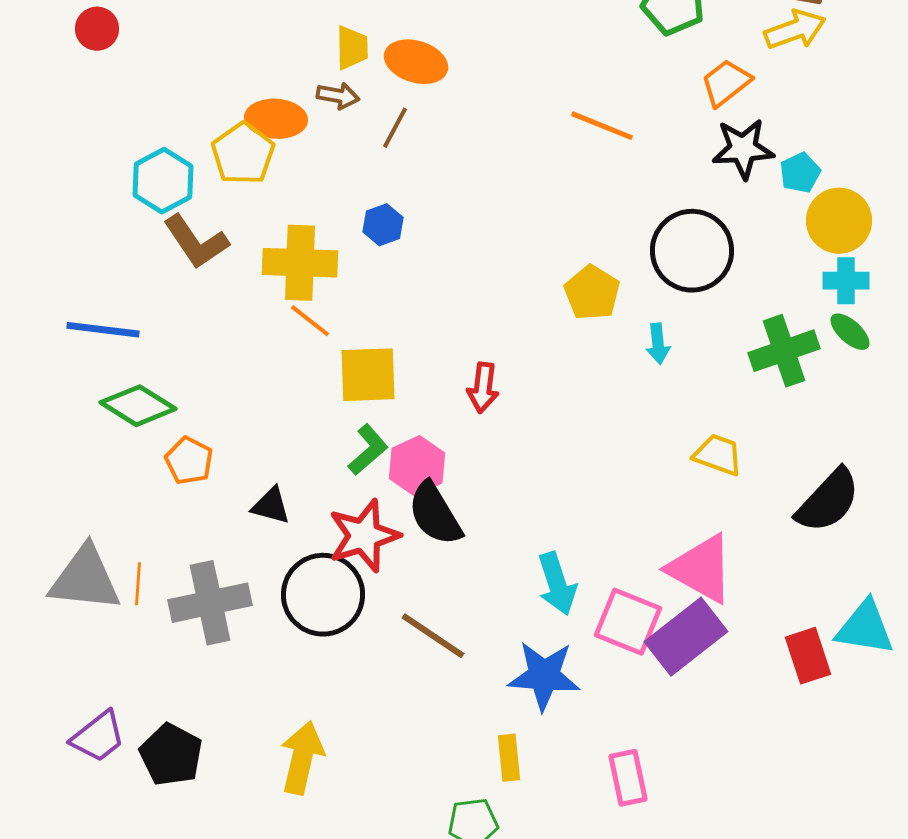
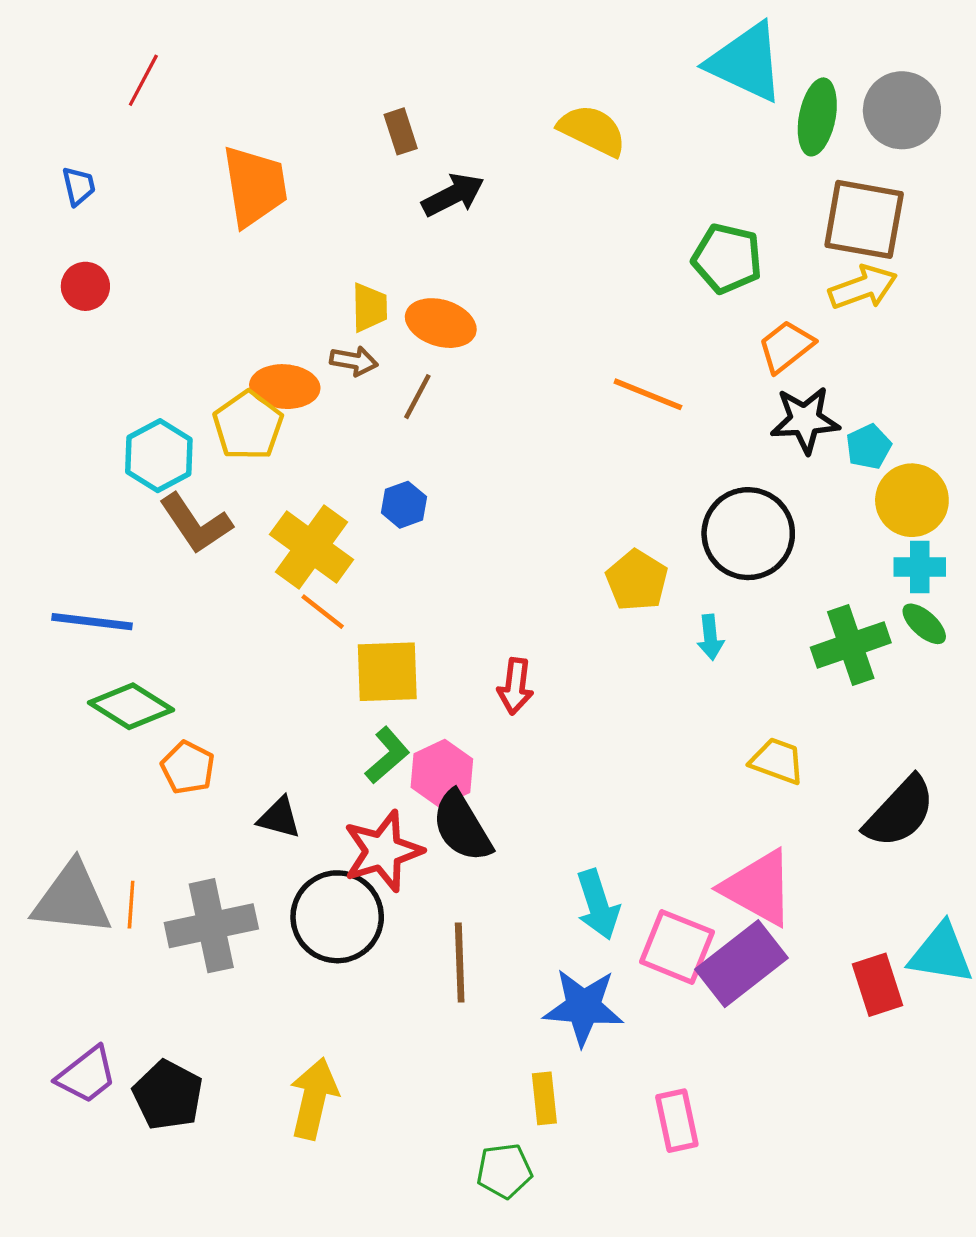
yellow cross: (300, 263) -> (312, 547), turned 34
brown line: (433, 636) -> (460, 962), turned 54

